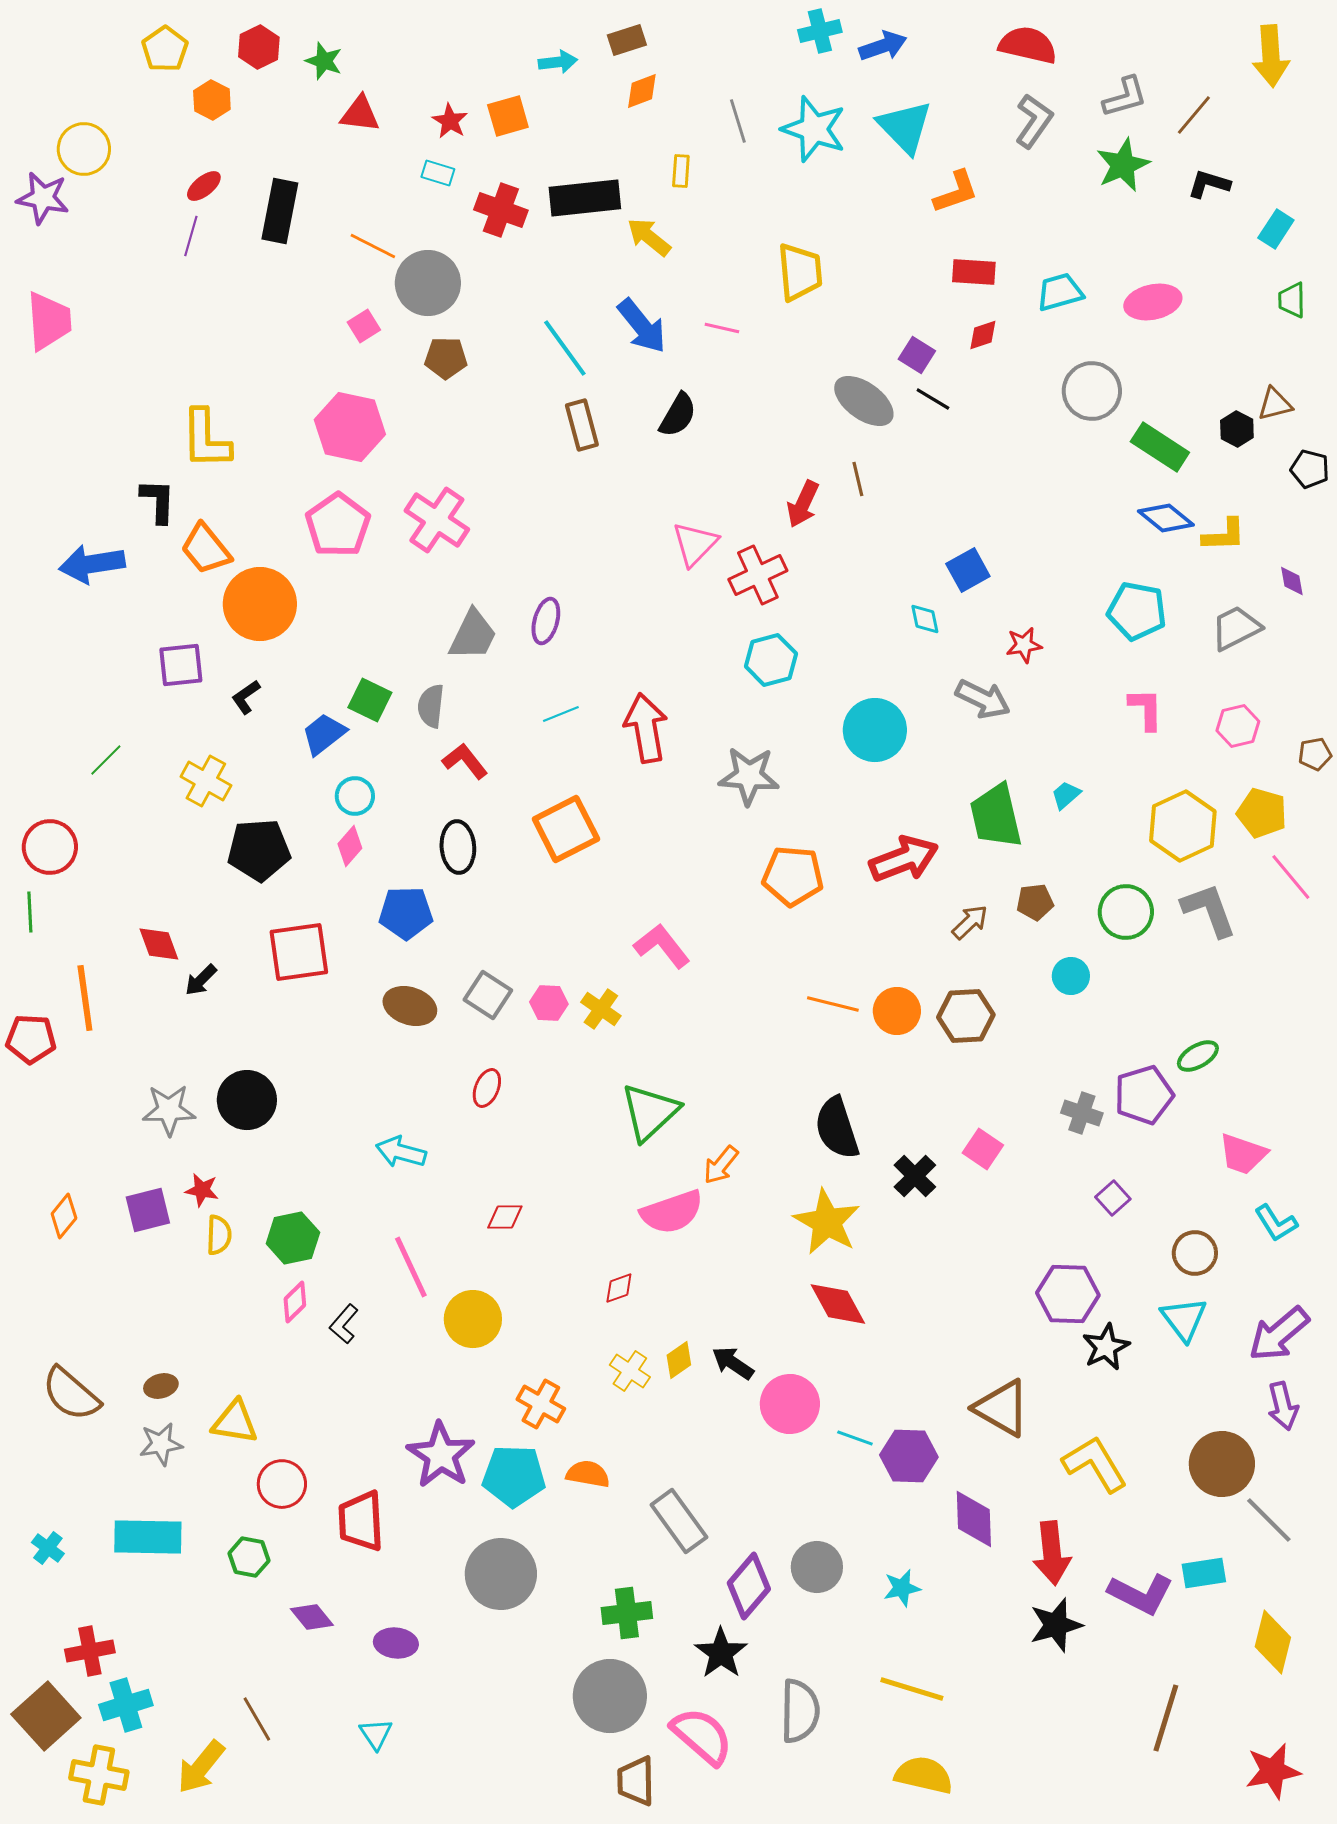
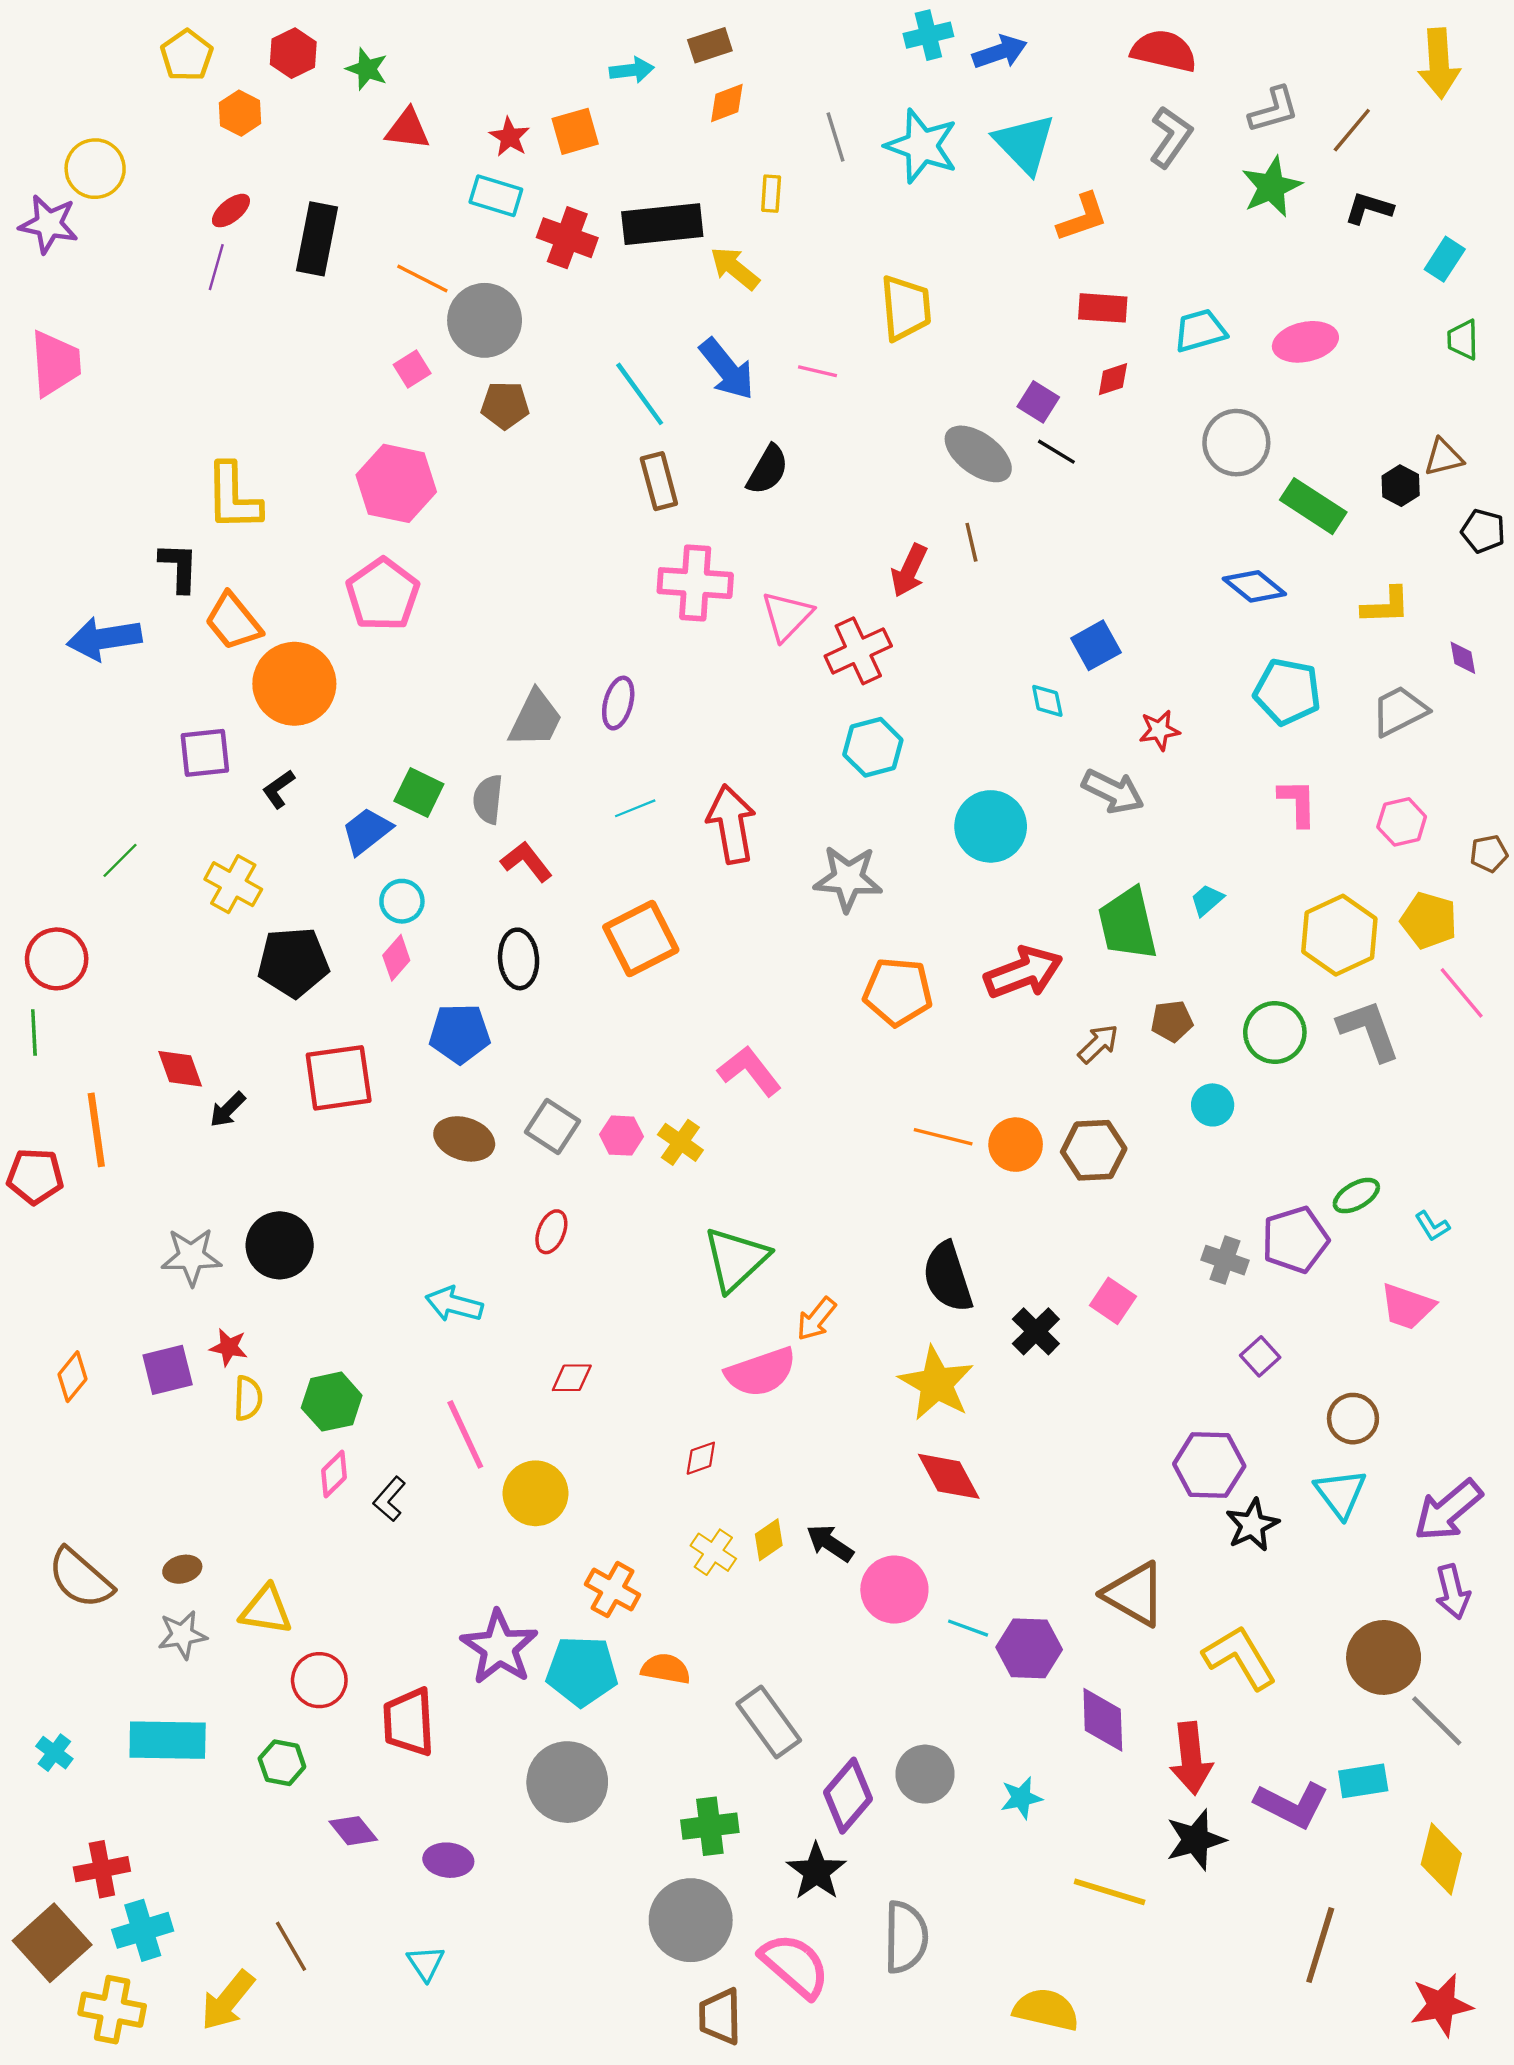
cyan rectangle: (438, 173) -> (496, 196), size x1.4
blue diamond: (1166, 518) -> (1254, 586), moved
pink cross: (437, 520) -> (695, 583), moved, turned -30
cyan L-shape: (1276, 1223) -> (1432, 1226), moved, size x0.7
yellow line: (912, 1689) -> (1110, 1892), moved

